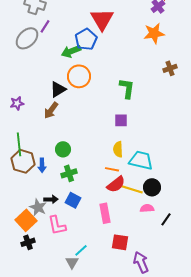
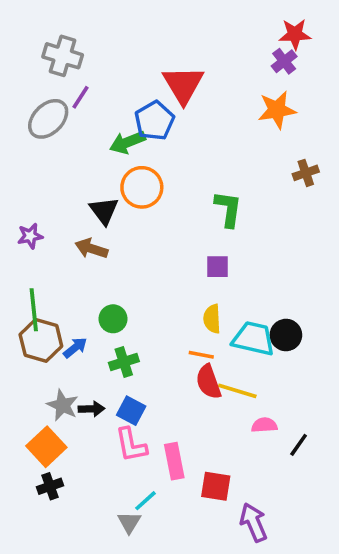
black triangle: (58, 89) -> (104, 211), turned -36
brown arrow: (51, 110) -> (91, 249), turned 72
blue arrow: (42, 165) -> (75, 348), turned -128
red semicircle: (116, 184) -> (208, 382), turned 108
black circle: (152, 187) -> (286, 335), moved
gray star: (38, 207) -> (63, 405), moved
pink rectangle: (105, 213) -> (174, 461), moved
pink L-shape: (57, 225) -> (131, 445), moved

